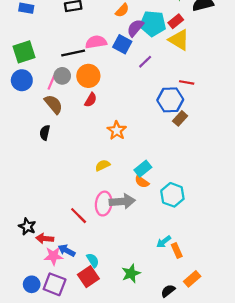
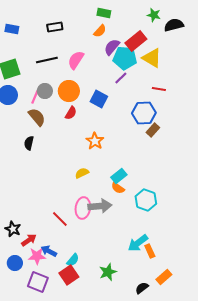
red rectangle: (176, 21) -> (136, 41), moved, size x1.5
cyan pentagon: (153, 24) -> (125, 58), moved
pink semicircle: (96, 42) -> (76, 60), turned -48
blue square: (122, 44) -> (99, 99), moved
black line: (73, 53) -> (47, 60), moved
red line: (187, 82) -> (159, 89), moved
red arrow: (45, 238) -> (29, 240), turned 140
cyan arrow: (164, 242) -> (138, 243), size x1.5
cyan semicircle: (93, 260) -> (73, 260), turned 72
blue circle: (32, 284) -> (15, 263), moved

